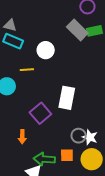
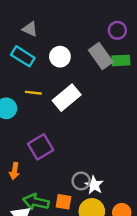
gray triangle: (10, 25) -> (30, 29), moved
white circle: (46, 50) -> (60, 57), moved
white rectangle: (67, 98) -> (67, 98), moved, turned 30

